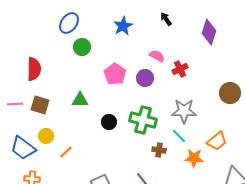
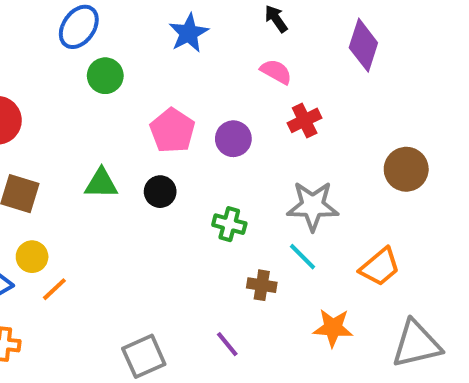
pink semicircle: (157, 56) -> (276, 72), moved
green cross: (143, 120) -> (229, 224), size x0.6
black circle: (109, 122) -> (160, 192), moved
orange line: (66, 152) -> (54, 289), moved
orange star: (194, 158) -> (333, 328), moved

